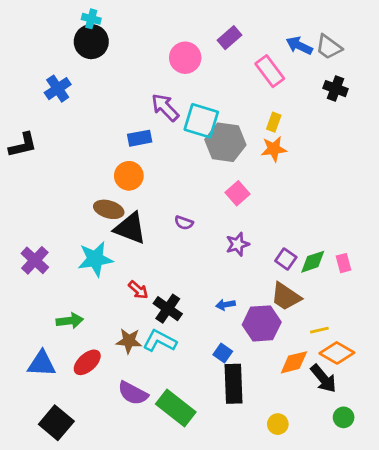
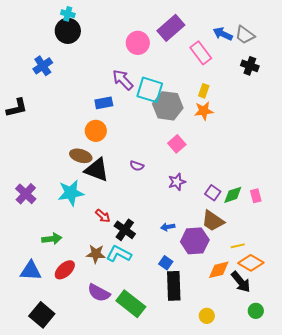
purple rectangle: (229, 38) -> (171, 28), size x1.5

